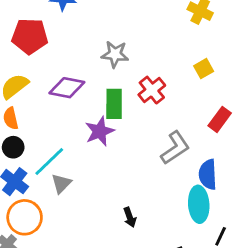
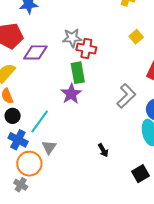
purple diamond: (67, 88) -> (35, 52), moved
red cross: (152, 90) -> (86, 49), moved, turned -30
gray triangle: (61, 183) -> (49, 147), moved

